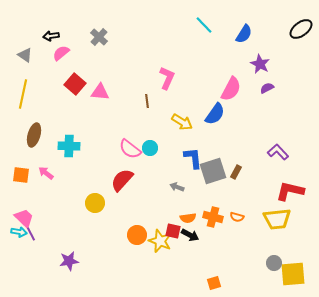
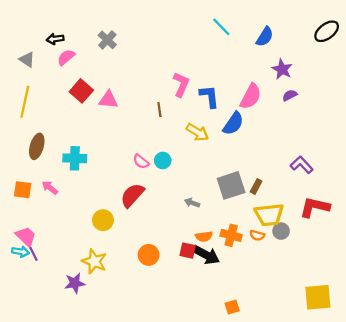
pink semicircle: (130, 149) -> (141, 162), size x0.7
blue L-shape: (193, 158) -> (209, 96), moved
yellow trapezoid: (277, 219) -> (269, 215), moved
black arrow: (190, 235) -> (206, 255), size x1.4
yellow star: (160, 241) -> (94, 261), moved
gray circle: (274, 263) -> (281, 231), moved

